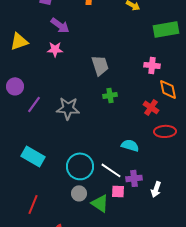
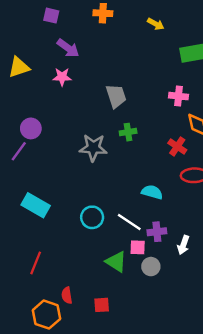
purple circle: (15, 86) -> (31, 128), moved
purple line: (34, 104) -> (19, 151), moved
gray star: (68, 108) -> (93, 148), moved
cyan circle: (80, 166) -> (92, 217), size x0.7
gray circle: (79, 193) -> (151, 267), moved

